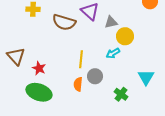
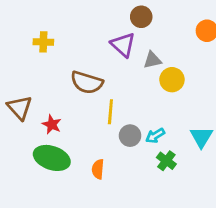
brown semicircle: (64, 22) -> (87, 82), moved
cyan arrow: (113, 53) -> (155, 136), moved
orange semicircle: (78, 84) -> (98, 169), moved

